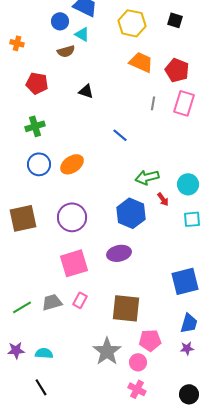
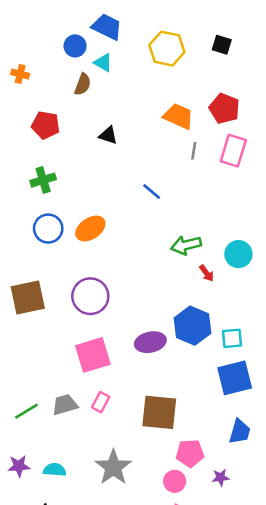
brown semicircle: (66, 51) -> (83, 84), turned -54
orange trapezoid: (141, 62) -> (178, 116), moved
blue hexagon: (131, 213) -> (192, 326), moved
cyan square: (192, 219) -> (232, 338), moved
purple star: (187, 348) -> (221, 477), moved
gray star: (107, 351) -> (113, 467), moved

